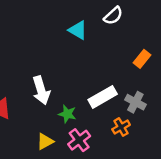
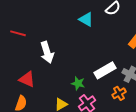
white arrow: (41, 90) -> (47, 52), moved

